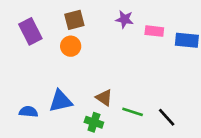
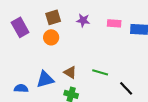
purple star: (124, 19) -> (83, 20), moved
brown triangle: (104, 98) -> (70, 72), moved
green line: (133, 112) -> (100, 72), moved

